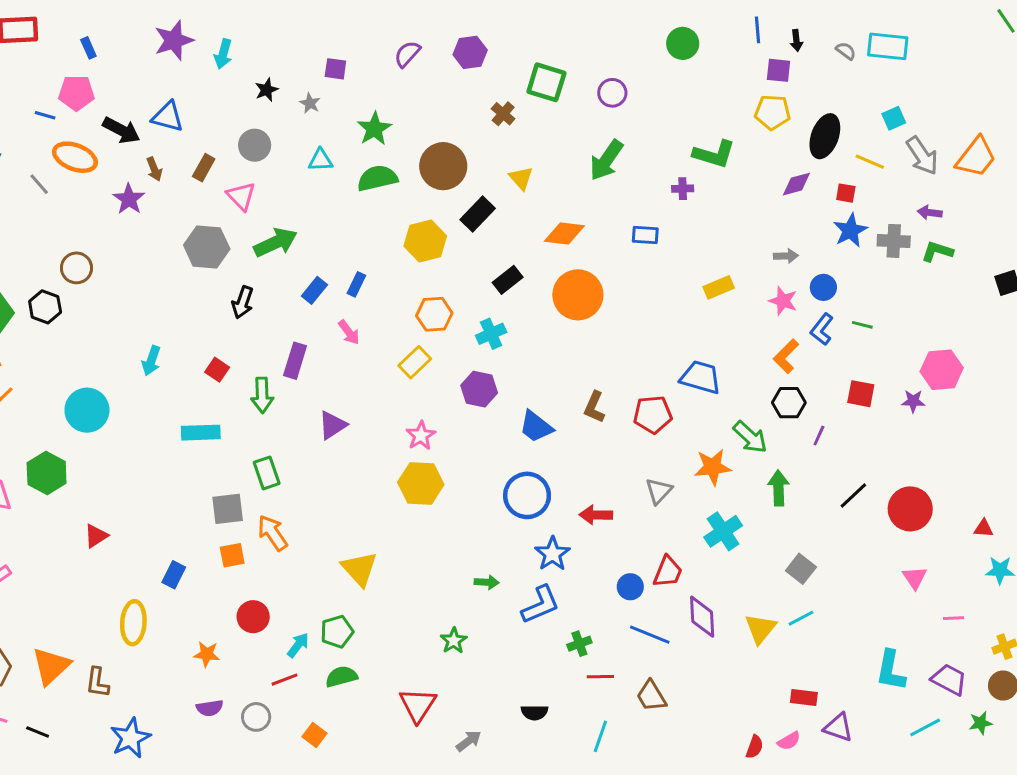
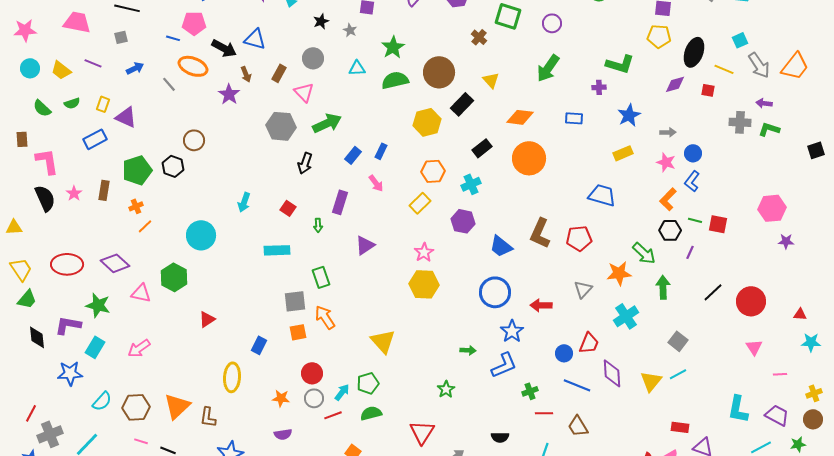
blue star: (850, 231) -> (629, 115), moved
green line: (862, 325) -> (695, 220), moved
blue trapezoid: (701, 377) -> (602, 195), moved
green arrow: (262, 395) -> (318, 225), size x0.6
purple star: (913, 401) -> (786, 241), moved
brown L-shape: (594, 407) -> (540, 233), size x1.4
gray circle: (256, 717) -> (314, 398), moved

